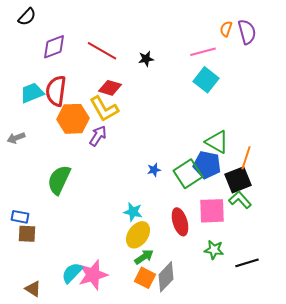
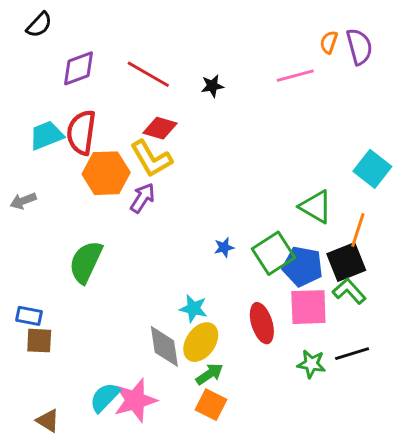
cyan square: (206, 80) -> (372, 169), moved
blue pentagon: (207, 165) -> (303, 266), moved
black line: (247, 263) -> (352, 354), moved
gray diamond: (166, 277) -> (164, 346), moved, turned -52

